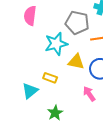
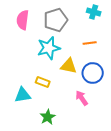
gray pentagon: (77, 23) -> (56, 20), moved, turned -30
cyan triangle: (30, 91) -> (23, 95), turned 30

